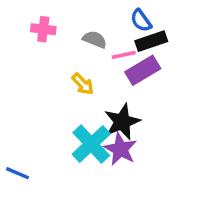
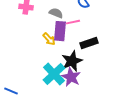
black rectangle: (151, 41) -> (89, 43), moved
purple rectangle: (143, 70) -> (60, 31), moved, turned -54

